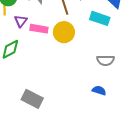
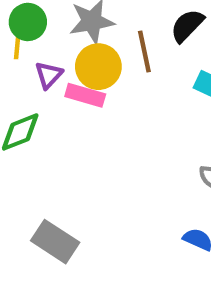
yellow circle: (64, 32) -> (98, 67), moved

